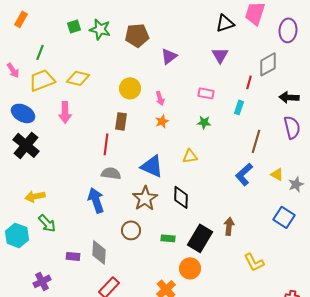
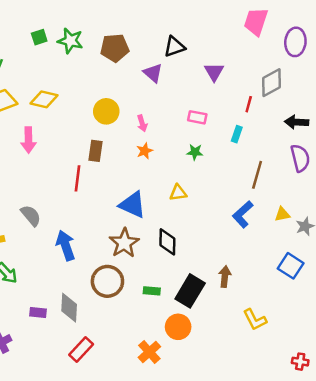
black triangle: (225, 23) -> (174, 47), moved
purple triangle: (169, 56) -> (153, 73), turned -42
gray semicircle: (111, 173) -> (31, 215), moved, turned 42
yellow triangle: (277, 174) -> (282, 214), turned -40
brown circle: (131, 230) -> (107, 281), size x1.4

